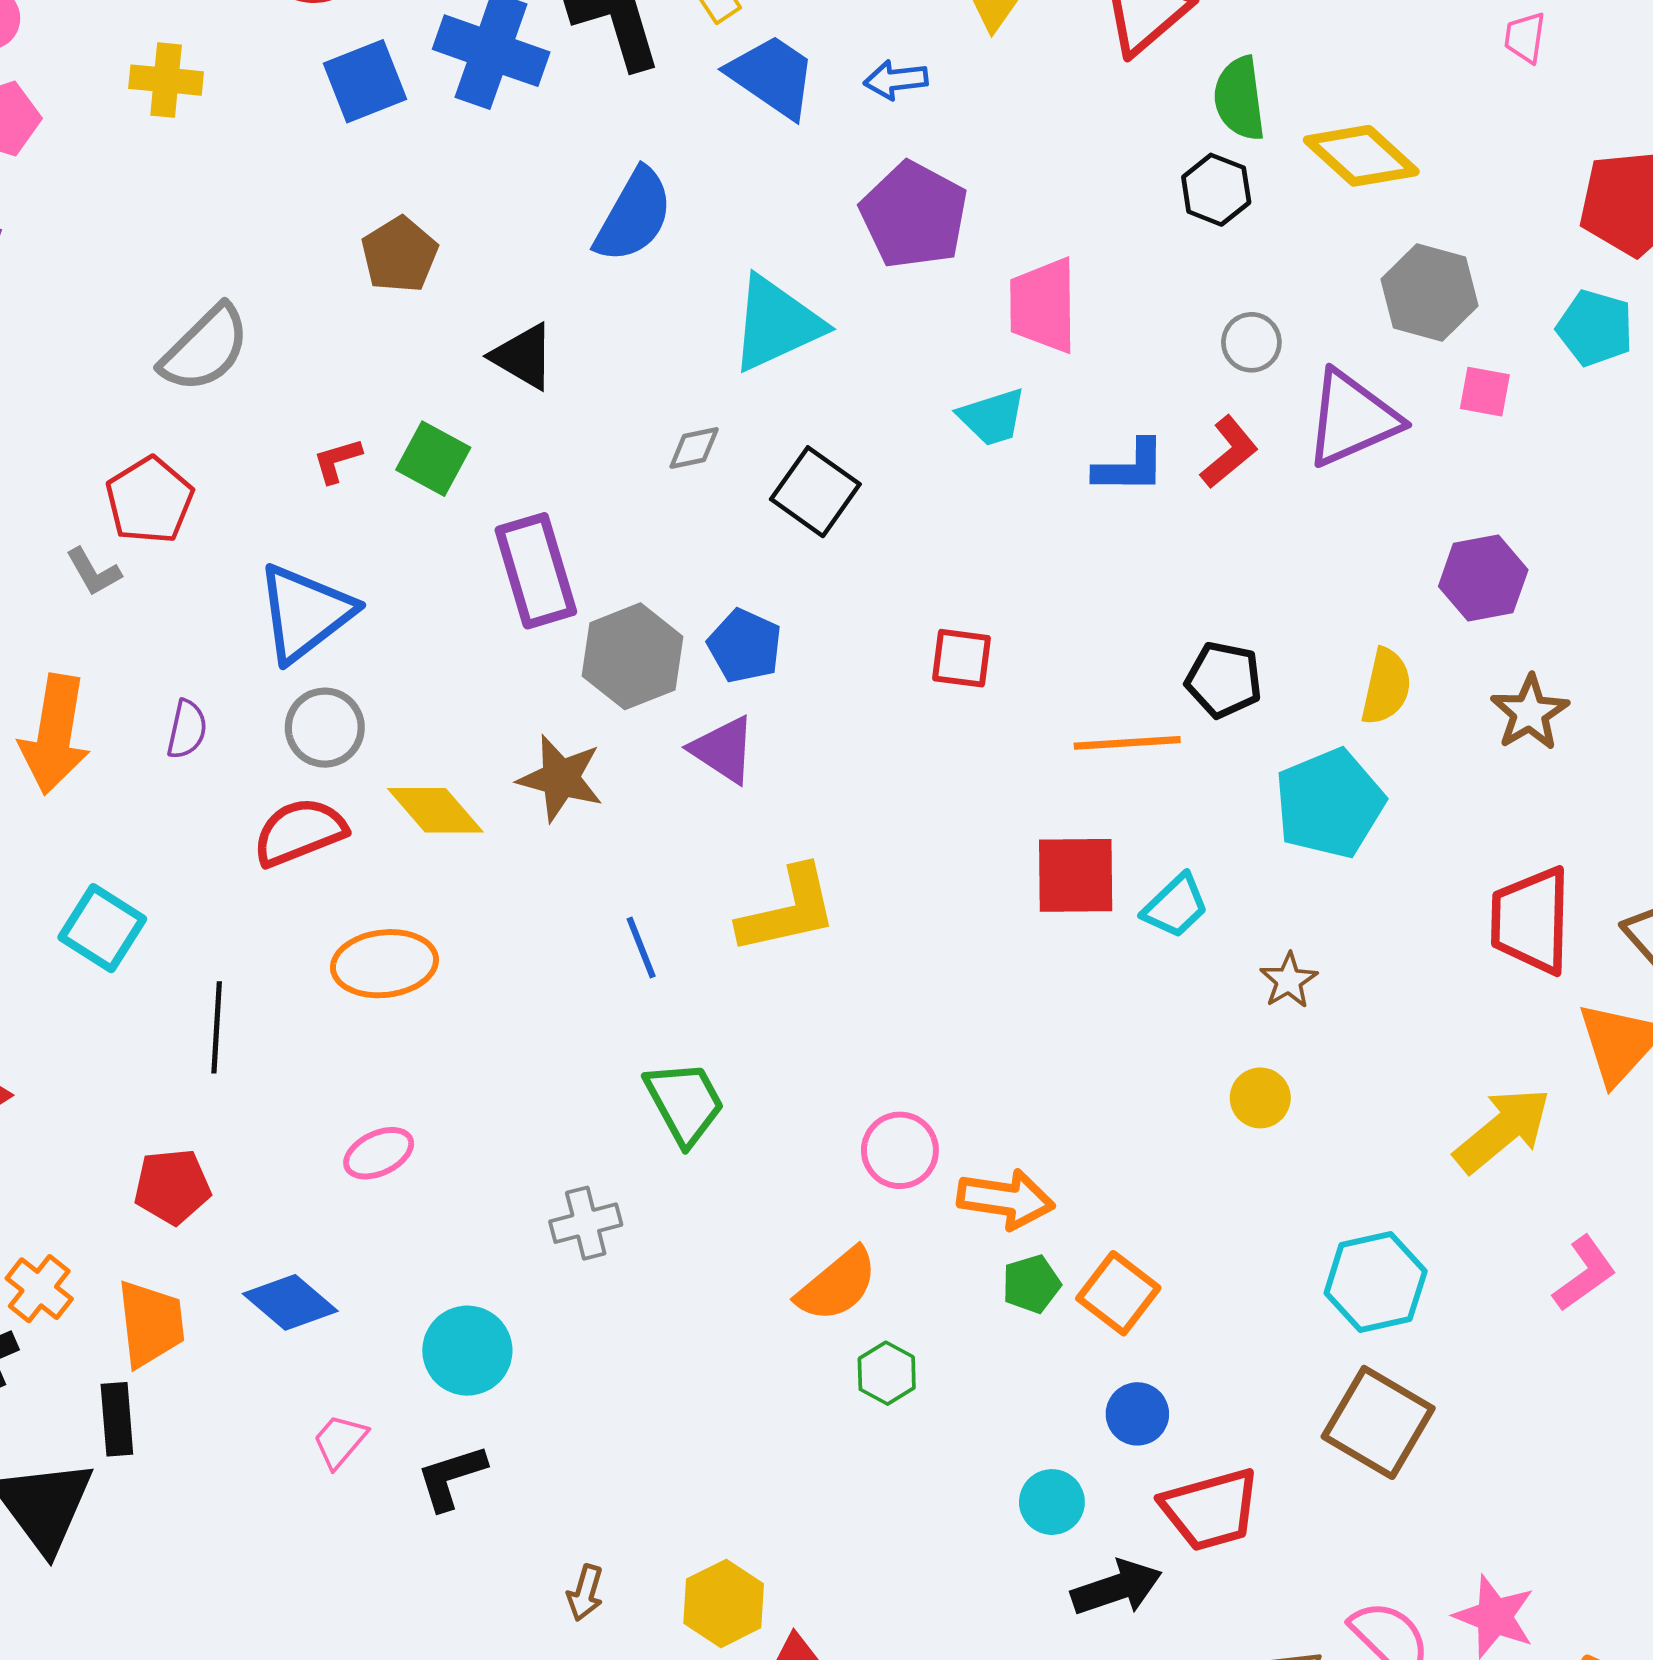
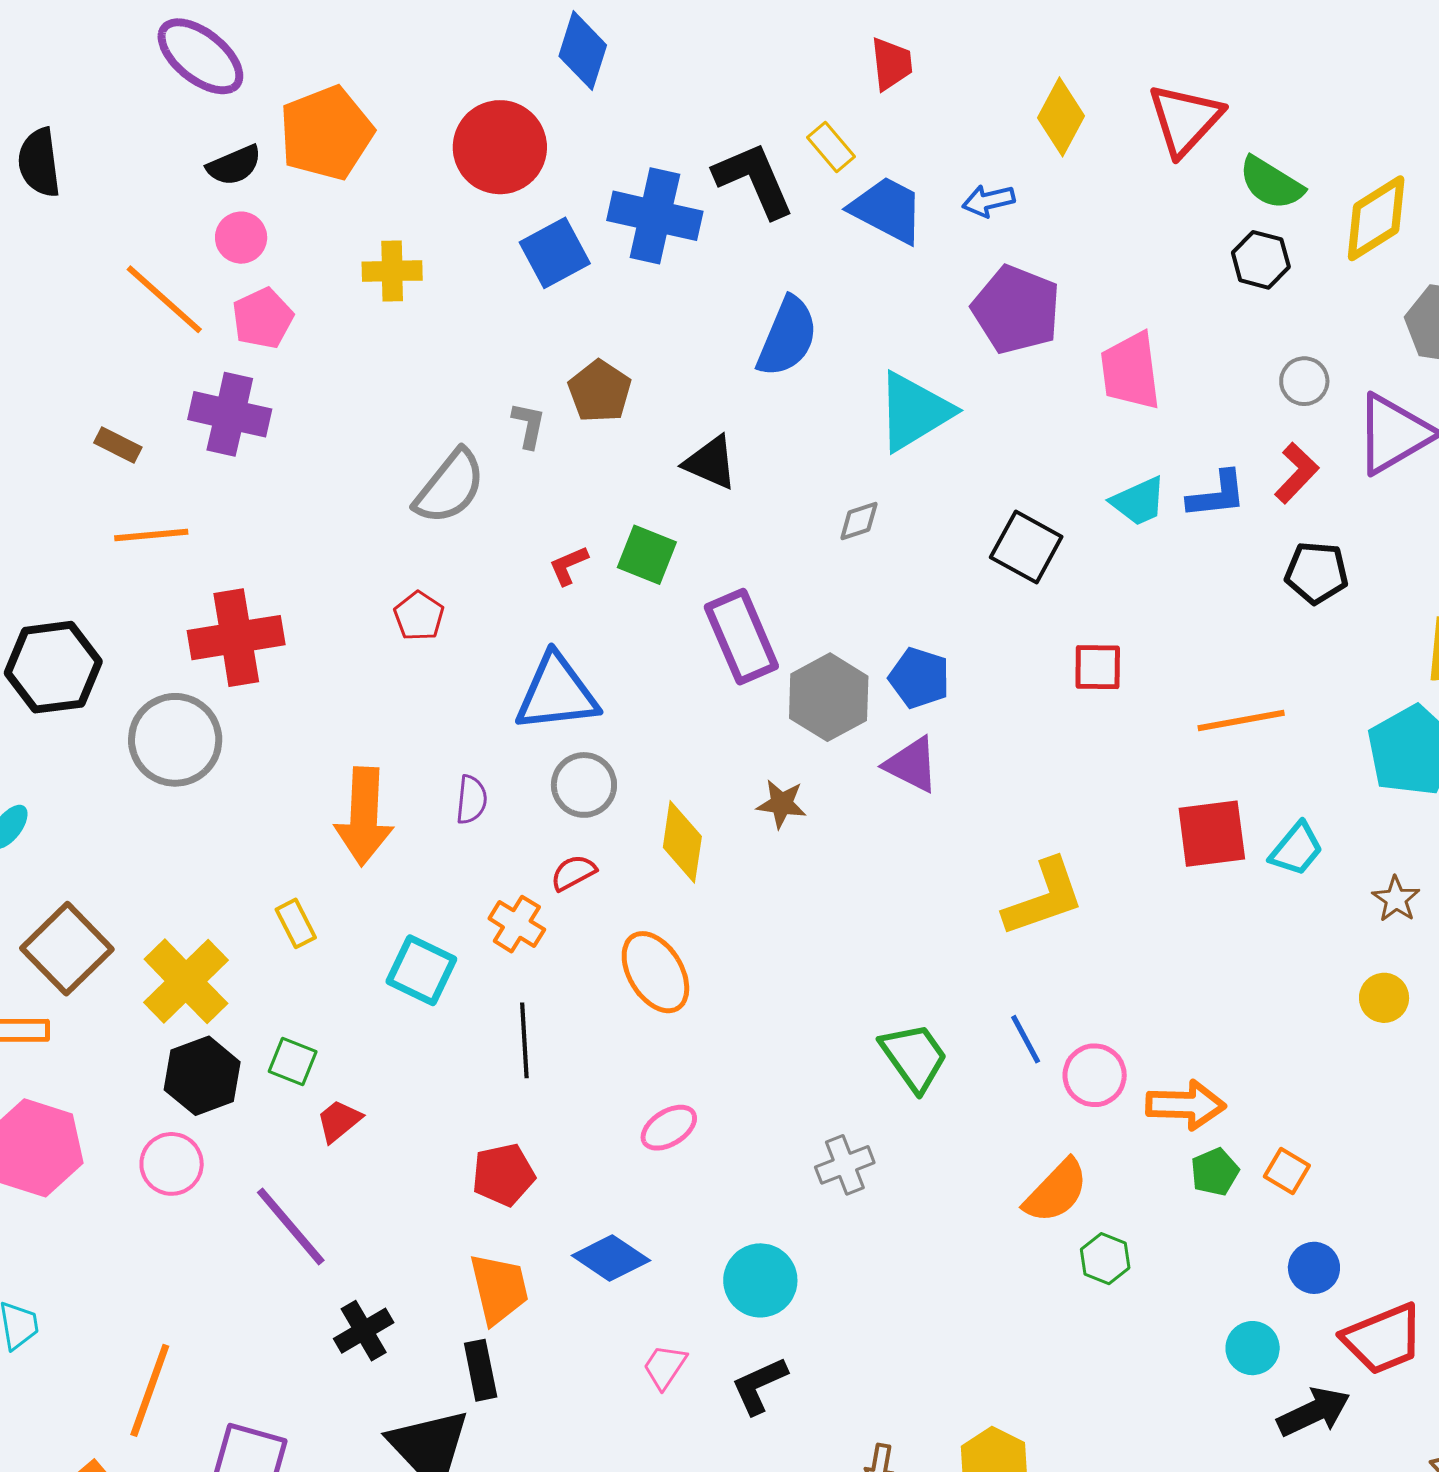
green semicircle: (1239, 99) -> (1271, 183), turned -44
yellow diamond: (1361, 156) -> (1376, 218), turned -68
cyan trapezoid: (992, 417) -> (1139, 501), moved
black square: (815, 492) -> (1026, 547), moved
red pentagon: (149, 500) -> (419, 616), size x0.7
gray L-shape: (93, 572) -> (529, 425), moved, turned -132
blue triangle: (305, 613) -> (557, 693), turned 38
black pentagon: (1224, 680) -> (1317, 573), moved
brown star: (560, 778) -> (781, 804), size x0.7
yellow diamond: (435, 810) -> (682, 842), turned 56
red semicircle: (300, 832) -> (573, 873), size x0.6
yellow L-shape: (788, 910) -> (1044, 898), moved
blue line: (641, 948) -> (1026, 1039), moved
orange ellipse: (384, 964) -> (655, 972), turned 72
orange cross: (39, 1289) -> (517, 924), moved
orange square: (1118, 1293) -> (1287, 1171), size x0.7

